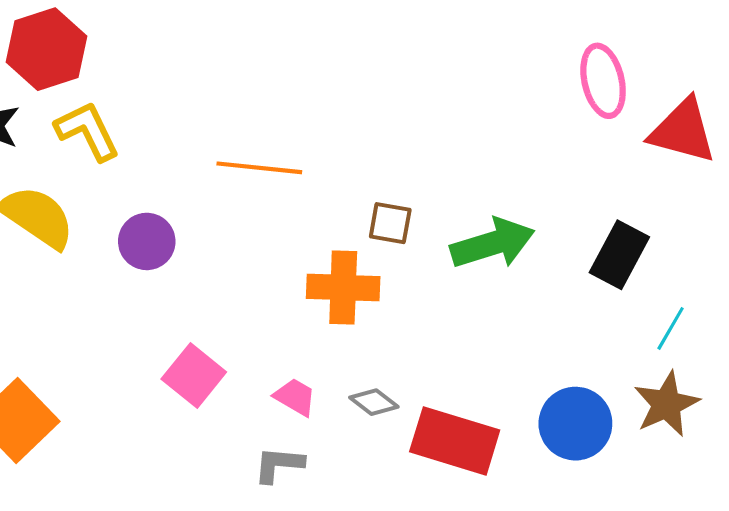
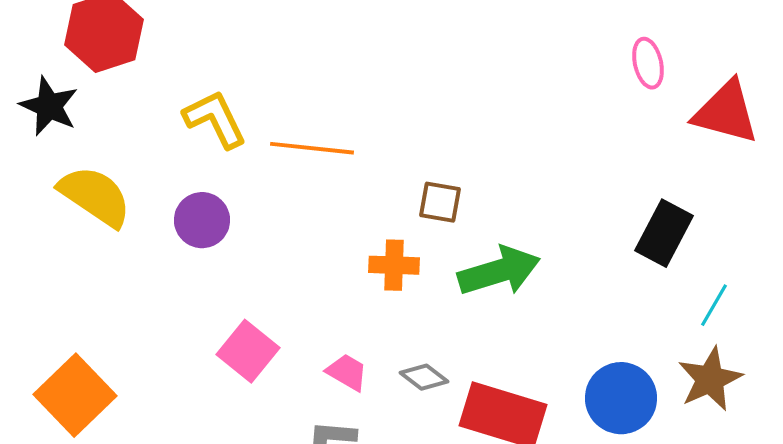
pink ellipse: (603, 81) -> (648, 63), size x0.7
yellow L-shape: (87, 131) -> (215, 119), moved
green arrow: (493, 243) -> (499, 271), moved
orange cross: (343, 287) -> (394, 265), size x0.7

